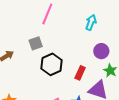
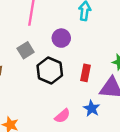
purple circle: (101, 51) -> (61, 38), moved

